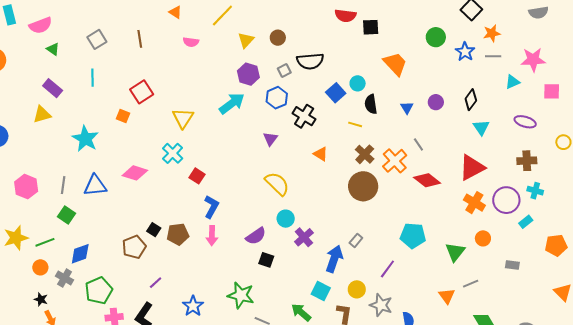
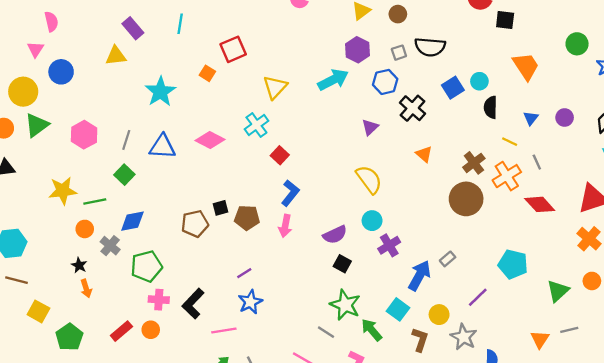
yellow line: (355, 124) -> (510, 142), moved
black square: (154, 230) -> (221, 208), turned 32
purple line: (156, 283) -> (244, 273), moved
green star: (241, 295) -> (345, 305), moved

